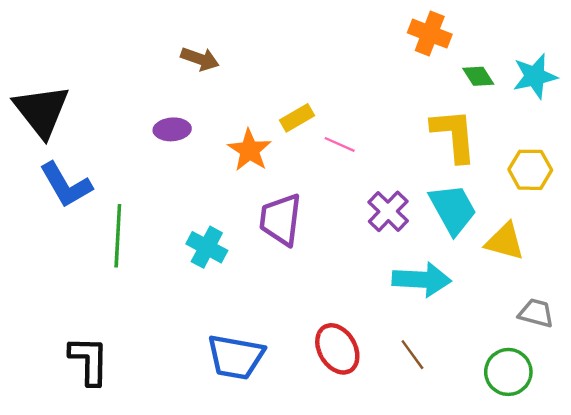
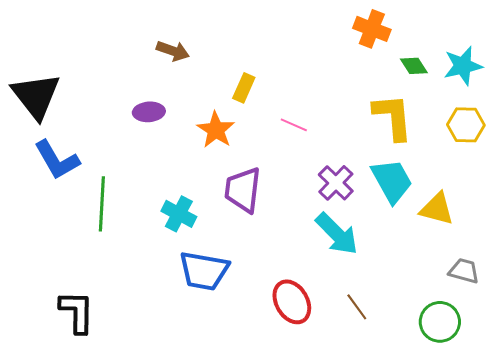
yellow rectangle: (297, 118) -> (244, 88), moved, turned -36
yellow hexagon: (530, 170) -> (466, 125), moved
cyan arrow: (422, 280) -> (337, 234), moved, turned 42
blue trapezoid: (236, 357) -> (204, 271), moved

